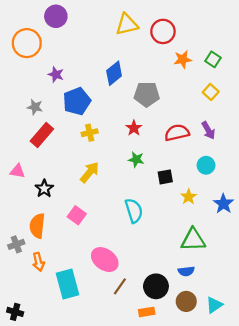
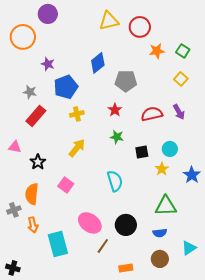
cyan circle: (206, 165) -> (170, 149), moved
black circle: (156, 286) -> (126, 225), moved
cyan triangle: (214, 305) -> (189, 248), moved

